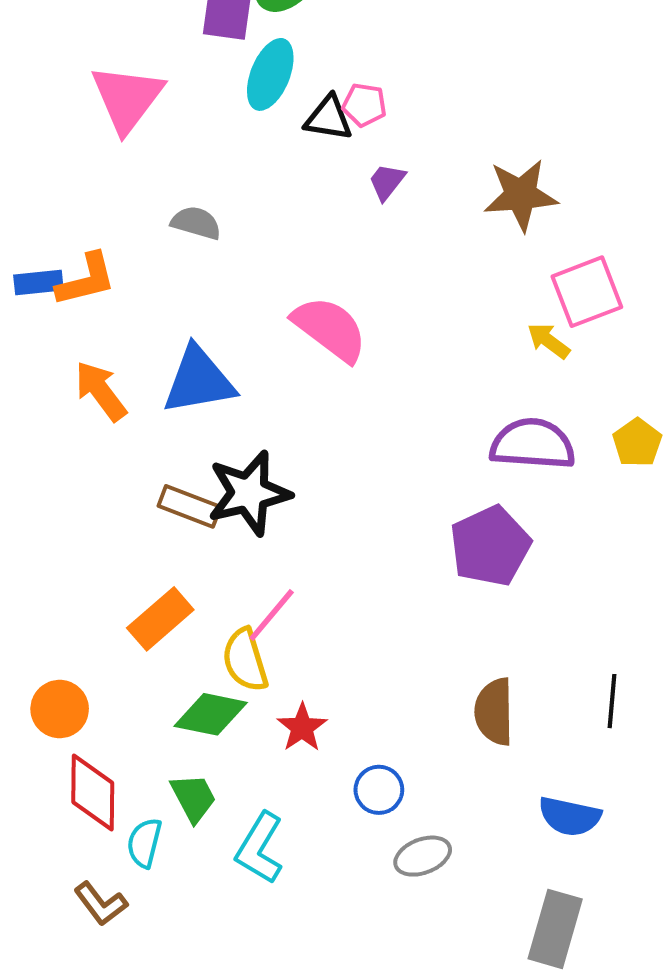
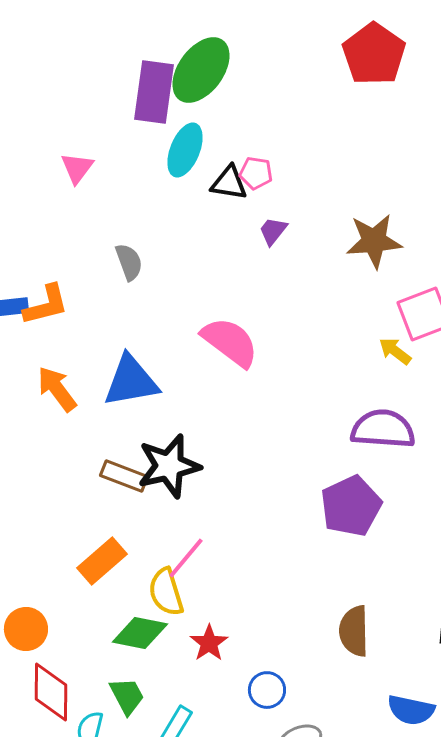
pink triangle: (127, 98) -> (77, 168), size x0.6
gray semicircle: (196, 223) -> (129, 262), turned 54

